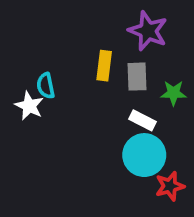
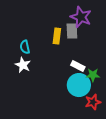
gray rectangle: (137, 77) -> (72, 31), moved
green star: (173, 93) -> (93, 75), moved
white star: (29, 106) -> (23, 65), moved

